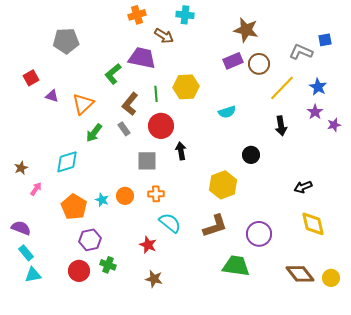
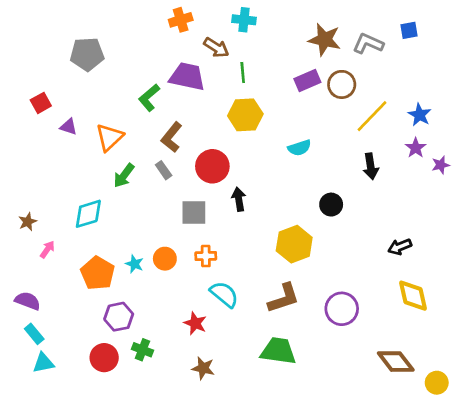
blue square: (325, 40) -> (409, 30), moved
gray L-shape: (301, 52) -> (368, 44), moved
green line: (156, 94) -> (243, 73), moved
green trapezoid: (236, 266) -> (278, 351), moved
yellow circle: (331, 278) -> (437, 383), moved

